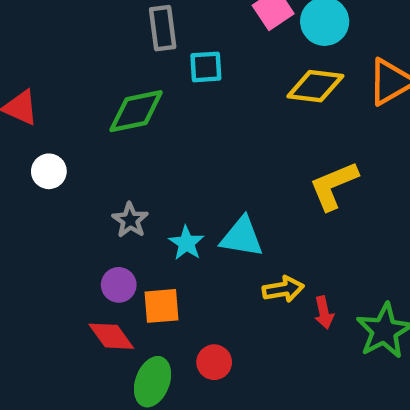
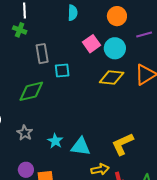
yellow L-shape: (334, 186) -> (123, 144), moved
gray star: (130, 220) -> (25, 133), moved
cyan star: (186, 243) -> (55, 141), moved

